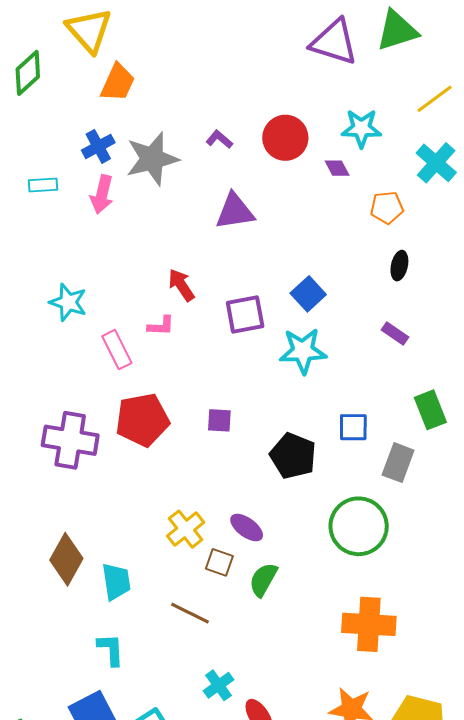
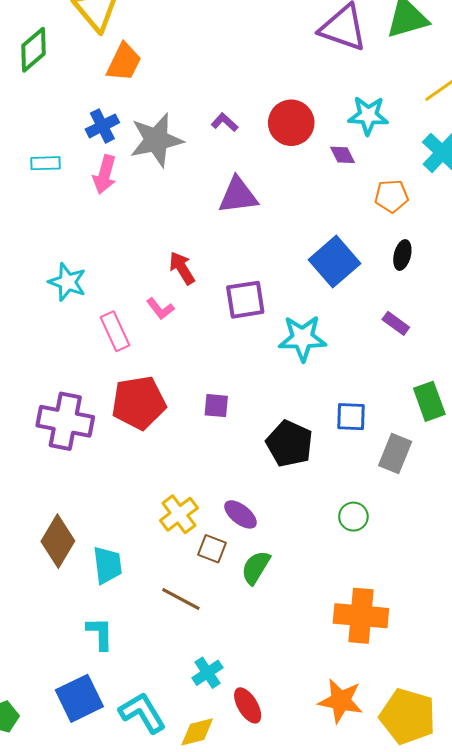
blue square: (308, 294) -> (335, 262), moved, size x1.4
pink L-shape: (161, 326) -> (160, 309), turned 48
green circle: (359, 526) -> (353, 517), size x0.5

